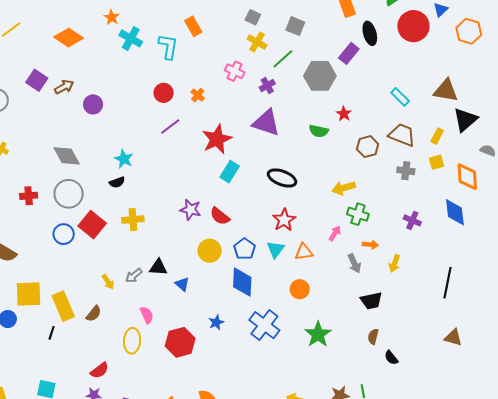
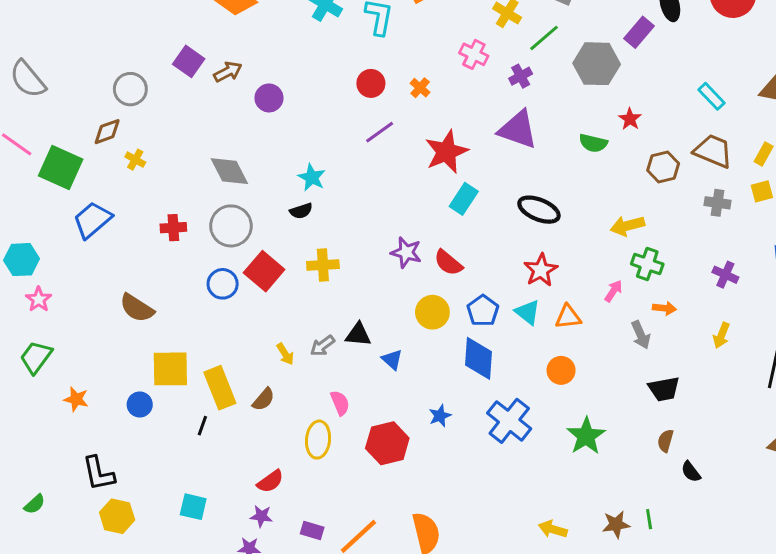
cyan triangle: (276, 249) -> (528, 312), turned -30
yellow arrow: (394, 263) -> (721, 335), moved

